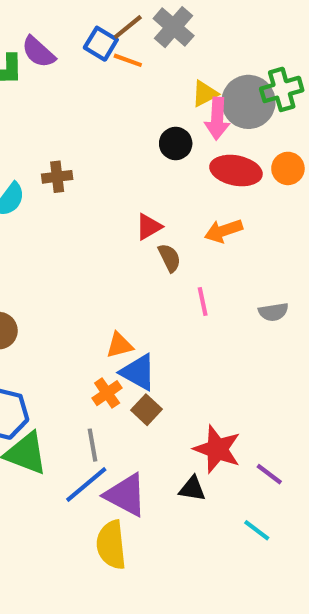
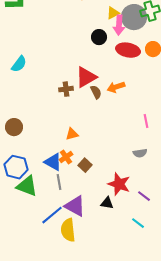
brown cross: (57, 177) -> (66, 89), moved
red triangle: (149, 227) -> (86, 77), size x1.6
orange arrow: (223, 231) -> (116, 87), moved
pink line: (203, 302) -> (146, 121), moved
gray semicircle: (273, 312) -> (140, 153), moved
blue triangle: (138, 372) -> (53, 162), moved
blue line: (86, 485) -> (52, 215), moved

